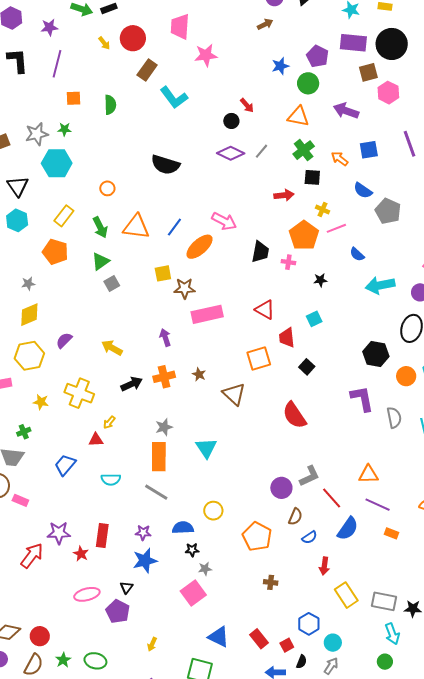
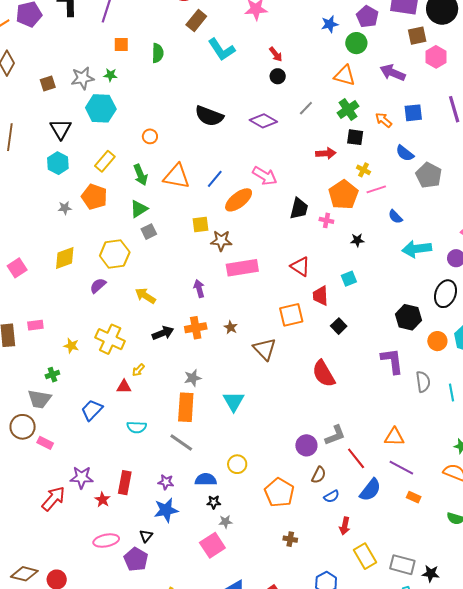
red arrow: (247, 105) -> (276, 54), moved
purple diamond: (231, 153) -> (263, 121), moved
gray star: (28, 284) -> (65, 208), moved
yellow hexagon: (29, 356) -> (115, 254), moved

